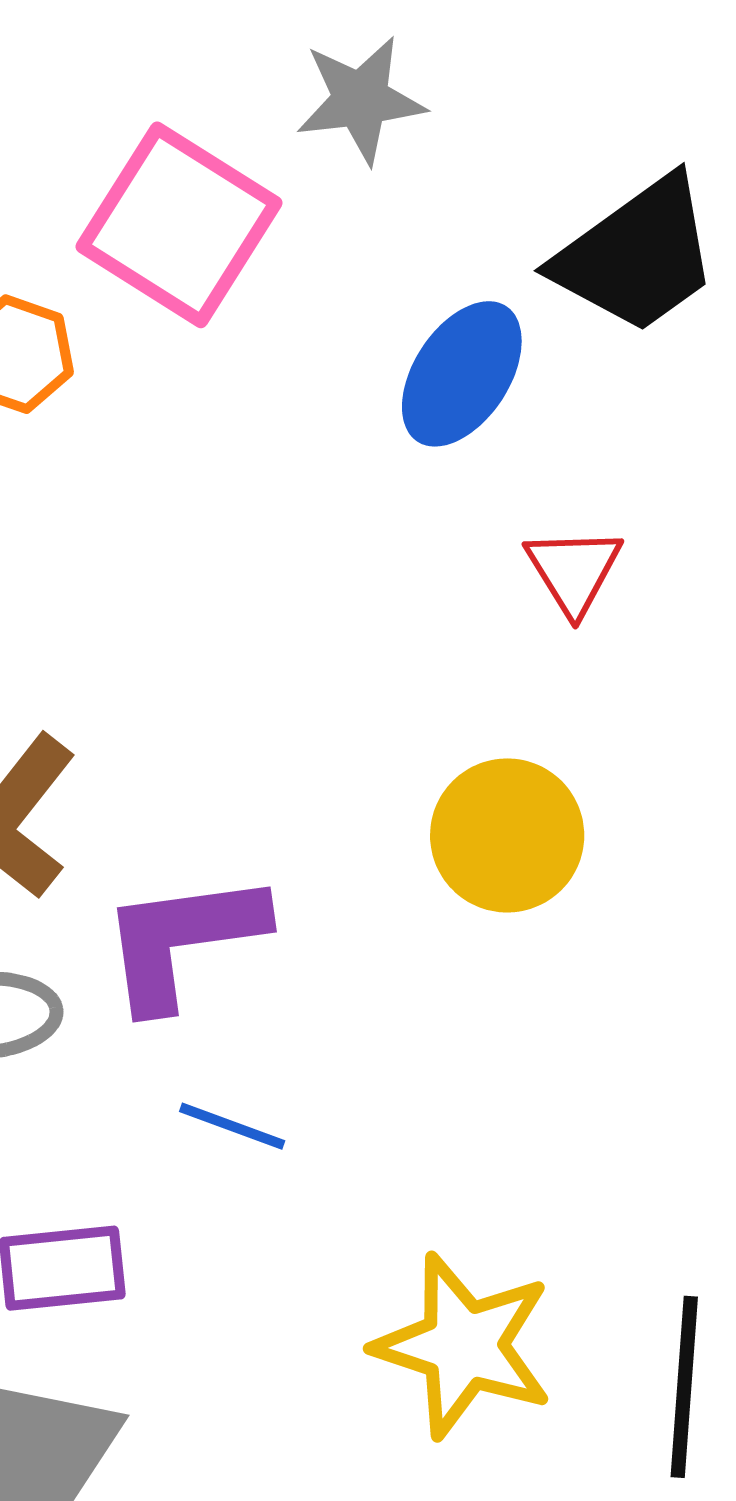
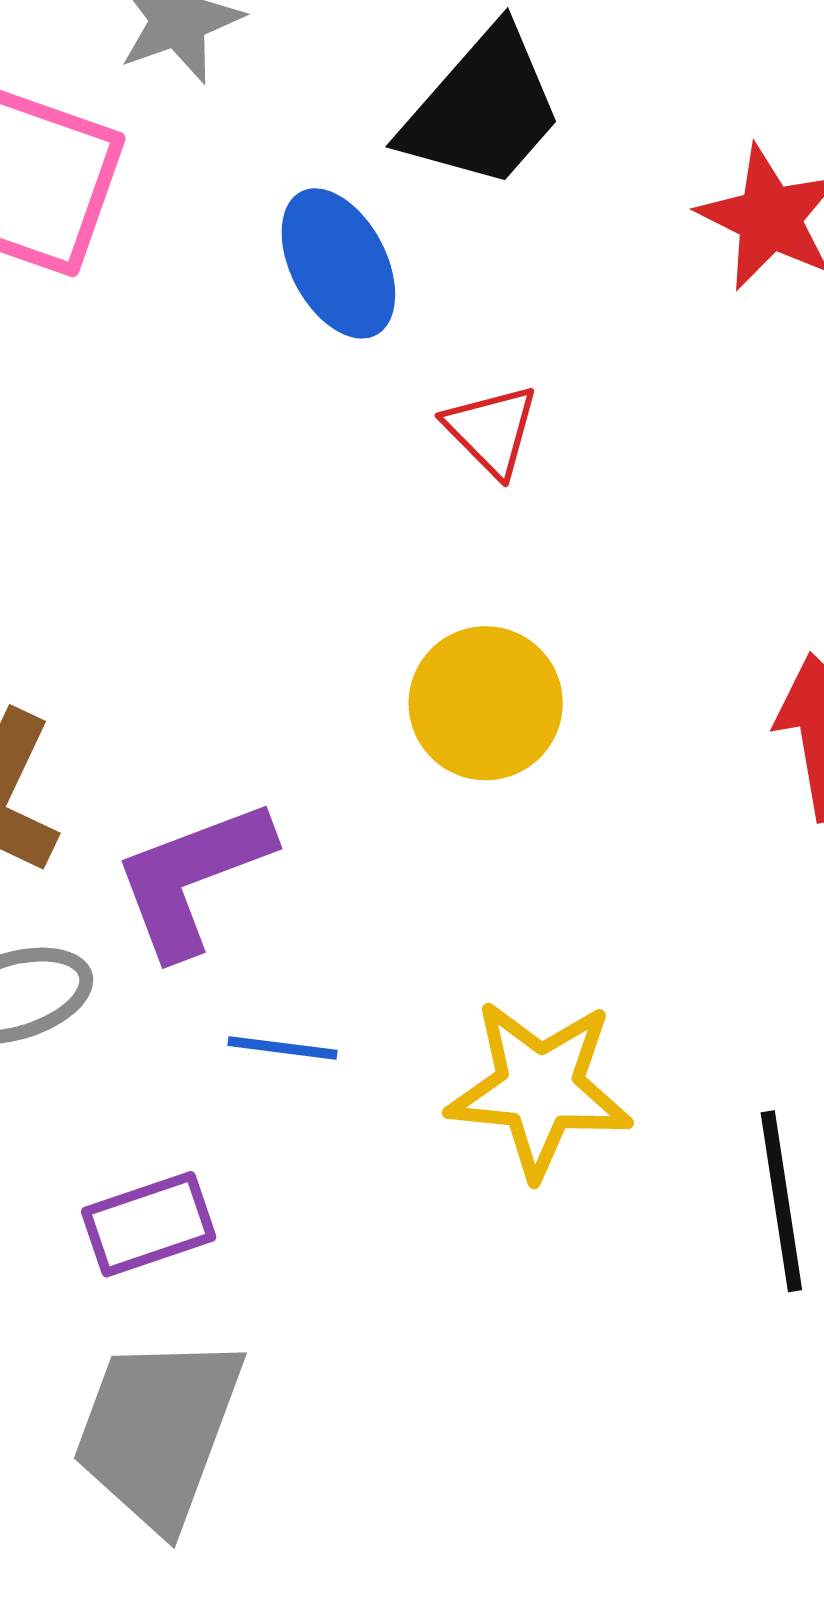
blue ellipse: (462, 374) -> (338, 263), turned -48
yellow star: (464, 1346) -> (540, 1089), moved

